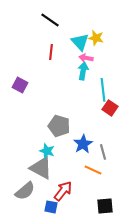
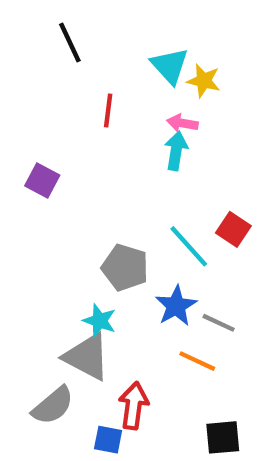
black line: (50, 20) -> (70, 42), moved, turned 30
cyan triangle: (80, 42) -> (170, 66), moved
cyan line: (103, 90) -> (189, 246), moved, turned -35
gray line: (103, 152) -> (219, 323), turned -49
red arrow: (63, 191) -> (134, 406), turned -30

